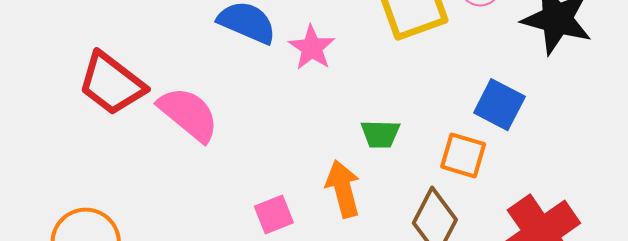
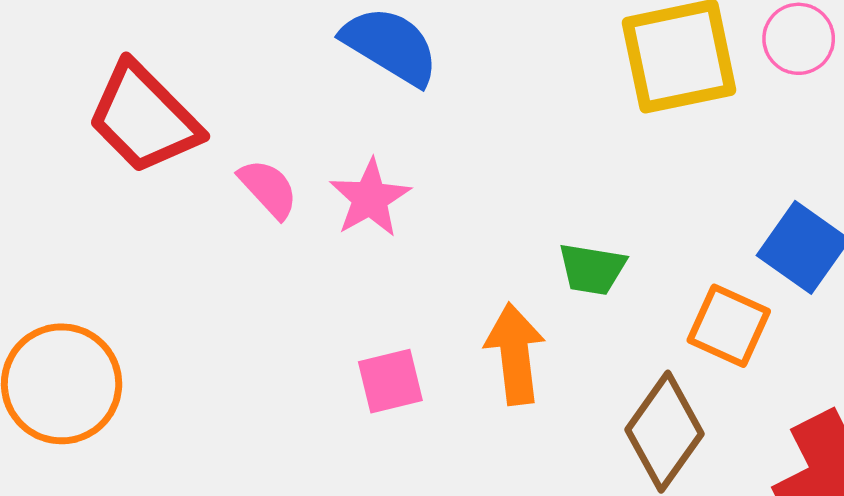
pink star: (312, 48) -> (370, 198), moved
pink semicircle: (188, 114) -> (268, 189), size x0.6

